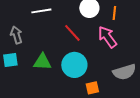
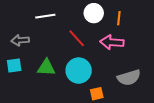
gray arrow: (16, 35) -> (20, 40), turned -78
pink arrow: (107, 37) -> (112, 42), turned -50

